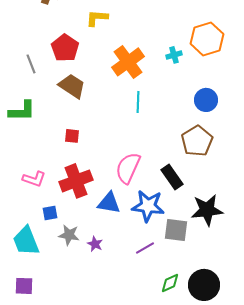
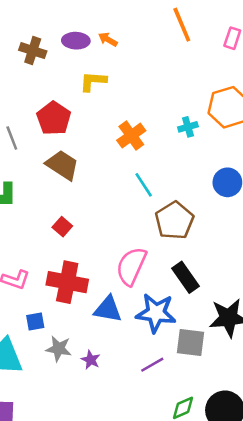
orange cross: (128, 62) -> (131, 136), size x0.7
cyan line: (138, 102) -> (144, 185), turned -35
red square: (72, 136) -> (62, 227), turned 35
brown pentagon: (197, 141) -> (174, 221), moved
red cross: (76, 181) -> (67, 282), turned 32

